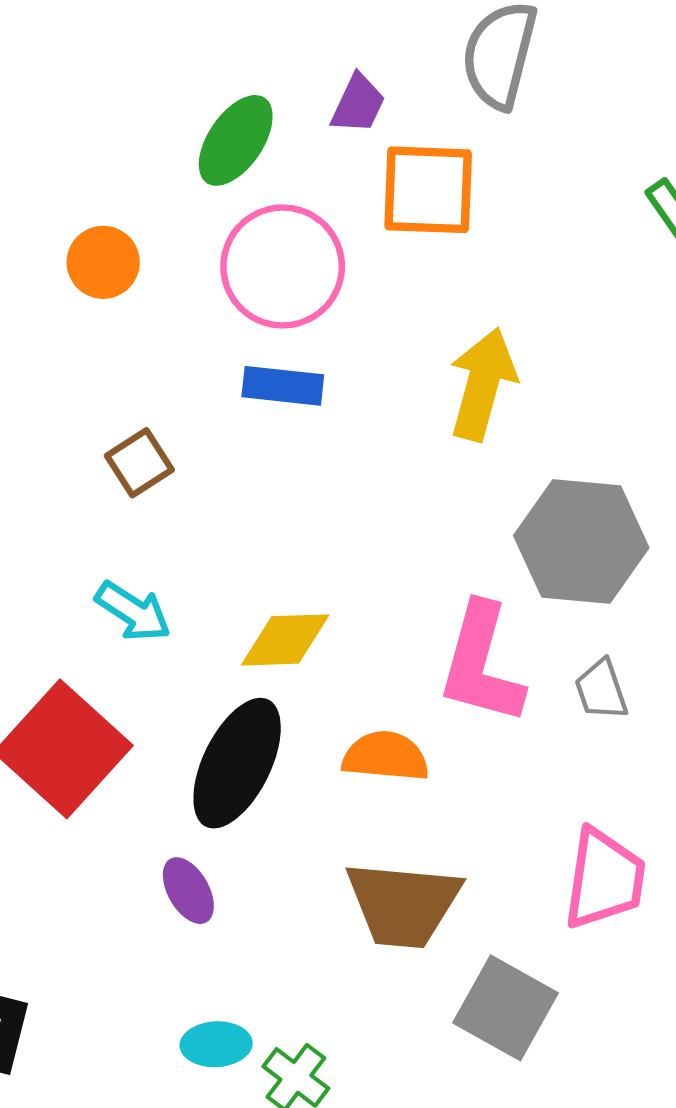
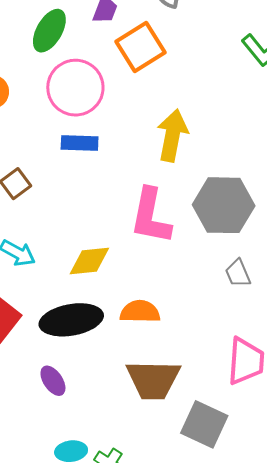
orange square: (428, 190) -> (140, 47), turned -30
pink L-shape: (481, 664) -> (151, 216), moved
black ellipse: (237, 763) -> (71, 320), turned 58

